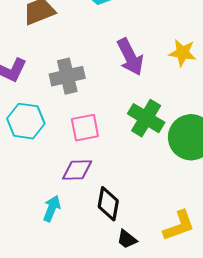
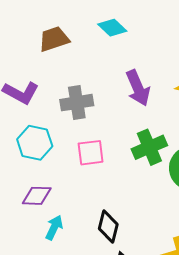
green cross: (146, 118) -> (149, 147), turned 32
purple diamond: (77, 170) -> (37, 196), moved

